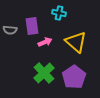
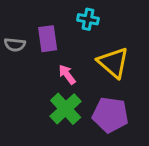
pink arrow: (45, 42) -> (67, 74), moved, turned -104
purple pentagon: (74, 77) -> (110, 115), turned -30

